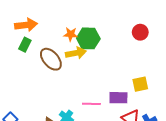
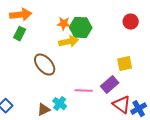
brown ellipse: (51, 59) -> (45, 65), moved
yellow square: (140, 84) -> (125, 64), moved
purple rectangle: (118, 98) -> (110, 85), turned -42

